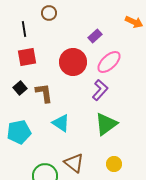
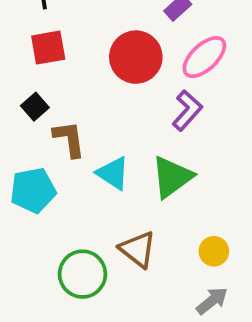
brown L-shape: (44, 93) -> (69, 139), moved
green triangle: (106, 124) -> (172, 177), moved

